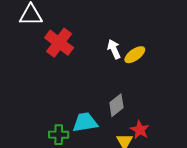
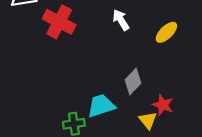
yellow ellipse: (135, 55) -> (166, 32), moved

